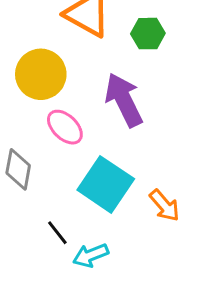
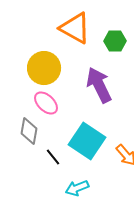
pink ellipse: (65, 127) -> (46, 103), moved
black line: (57, 233) -> (53, 157), moved

